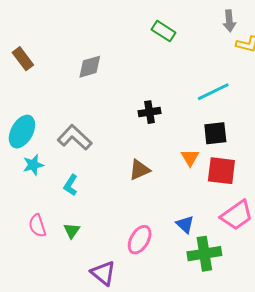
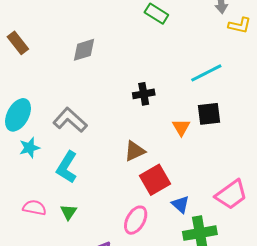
orange triangle: (190, 158) -> (181, 127), moved
red square: (221, 171) -> (155, 180), moved, turned -36
cyan L-shape: (71, 185) -> (67, 167), size x1.5
pink semicircle: (37, 226) -> (34, 208), turned 120

